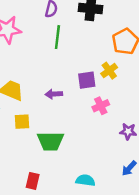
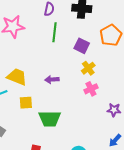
yellow cross: (109, 71) -> (88, 68), moved
purple square: (87, 80) -> (82, 46), moved, turned 35

